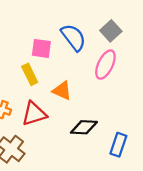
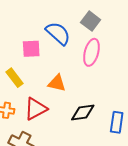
yellow rectangle: (30, 74) -> (14, 78), moved

